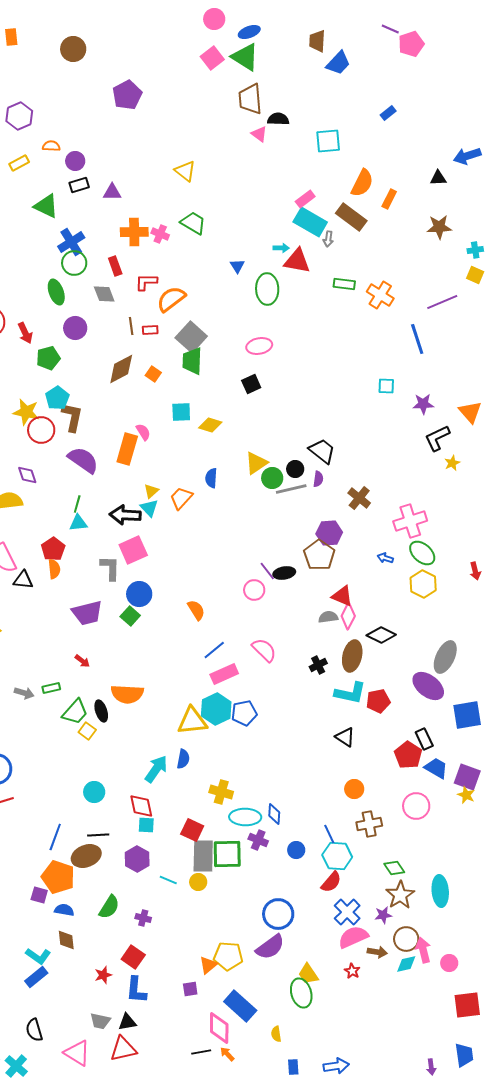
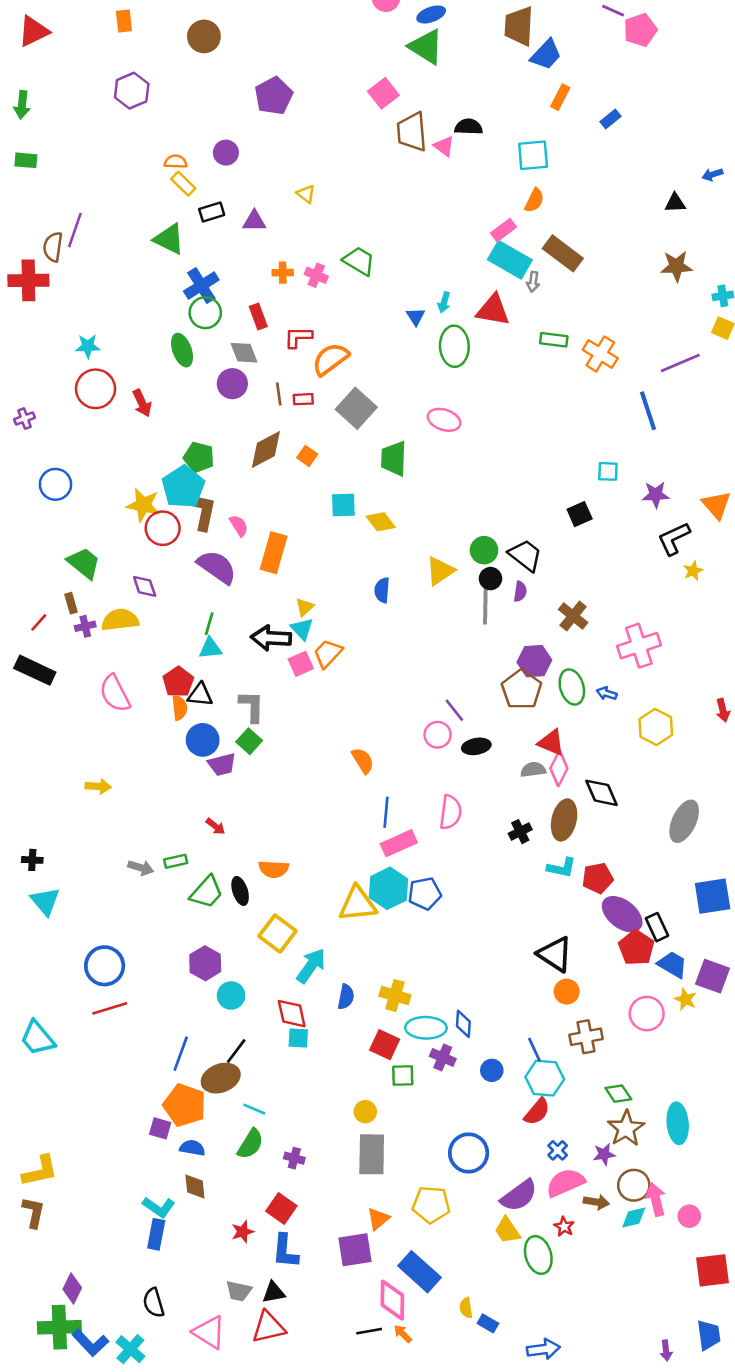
brown trapezoid: (317, 41) -> (519, 26), size x1.4
pink square: (212, 58) -> (383, 93), moved
brown trapezoid: (250, 99) -> (412, 132), moved
purple hexagon: (19, 116) -> (132, 91), moved
blue arrow: (467, 156) -> (713, 175), size x0.6
purple circle: (75, 161) -> (226, 153), moved
yellow rectangle: (19, 163) -> (183, 184), moved, turned 72
yellow triangle: (185, 171) -> (306, 194), moved, size x0.7
orange semicircle: (362, 183) -> (534, 200), moved, size x0.7
orange rectangle: (389, 199) -> (560, 97), moved
orange cross: (134, 232) -> (283, 273), size x0.6
cyan arrow: (281, 248) -> (444, 302), moved, turned 105
purple circle: (75, 328) -> (232, 384), moved
pink ellipse: (259, 346) -> (444, 420), turned 30
green pentagon: (48, 358) -> (199, 457), moved, turned 30
green trapezoid: (192, 361) -> (394, 459), moved
black square: (251, 384) -> (580, 514), moved
cyan pentagon: (57, 398) -> (183, 487), size x1.4
yellow diamond: (210, 425) -> (381, 522), turned 35
pink semicircle: (143, 432) -> (239, 526), moved
green circle: (272, 478) -> (484, 550), moved
gray line: (291, 489) -> (485, 604), turned -76
orange trapezoid: (181, 498) -> (328, 653), moved
pink square: (133, 550) -> (301, 664), moved, size x0.7
green ellipse: (422, 553) -> (572, 687), moved, turned 32
black ellipse: (284, 573) -> (476, 746), moved
black triangle: (23, 580) -> (200, 695), moved
blue circle: (139, 594) -> (203, 740), moved
purple trapezoid: (87, 613) -> (222, 764), size x0.7
green square: (130, 616) -> (249, 741), moved
black diamond: (381, 635) -> (602, 793), turned 40
blue line: (214, 650) -> (386, 812), turned -45
pink semicircle: (264, 650) -> (450, 812), turned 52
purple ellipse: (428, 686) -> (622, 914), moved
cyan L-shape: (350, 693) -> (561, 868), size x0.7
orange semicircle: (127, 694) -> (274, 869), size x0.7
yellow square: (87, 731) -> (278, 934), moved, size x1.6
black triangle: (345, 737) -> (555, 954), moved, size x1.4
blue semicircle: (183, 759) -> (346, 997), moved
yellow star: (466, 795) -> (685, 999), moved
red square: (192, 830) -> (385, 1045), moved
black line: (98, 835) -> (236, 1051), turned -50
green square: (227, 854) -> (403, 1076), size x0.6
gray rectangle: (203, 856) -> (372, 1154), moved
purple hexagon: (137, 859) -> (205, 963), moved
cyan line: (168, 880) -> (254, 1109), moved
blue cross: (347, 912) -> (558, 1150), size x0.6
purple semicircle: (270, 947) -> (519, 1196), moved
yellow pentagon: (228, 956) -> (431, 1205), moved
blue rectangle: (36, 977) -> (156, 1234), turned -40
purple square: (190, 989) -> (355, 1250), size x1.8
green ellipse: (301, 993) -> (538, 1255), moved
blue rectangle: (293, 1067) -> (488, 1323), moved, turned -56

